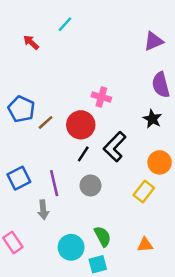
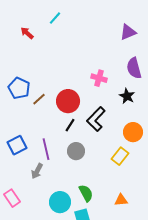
pink cross: (101, 97) -> (99, 78), moved
gray arrow: (43, 210) -> (37, 171), turned 35

